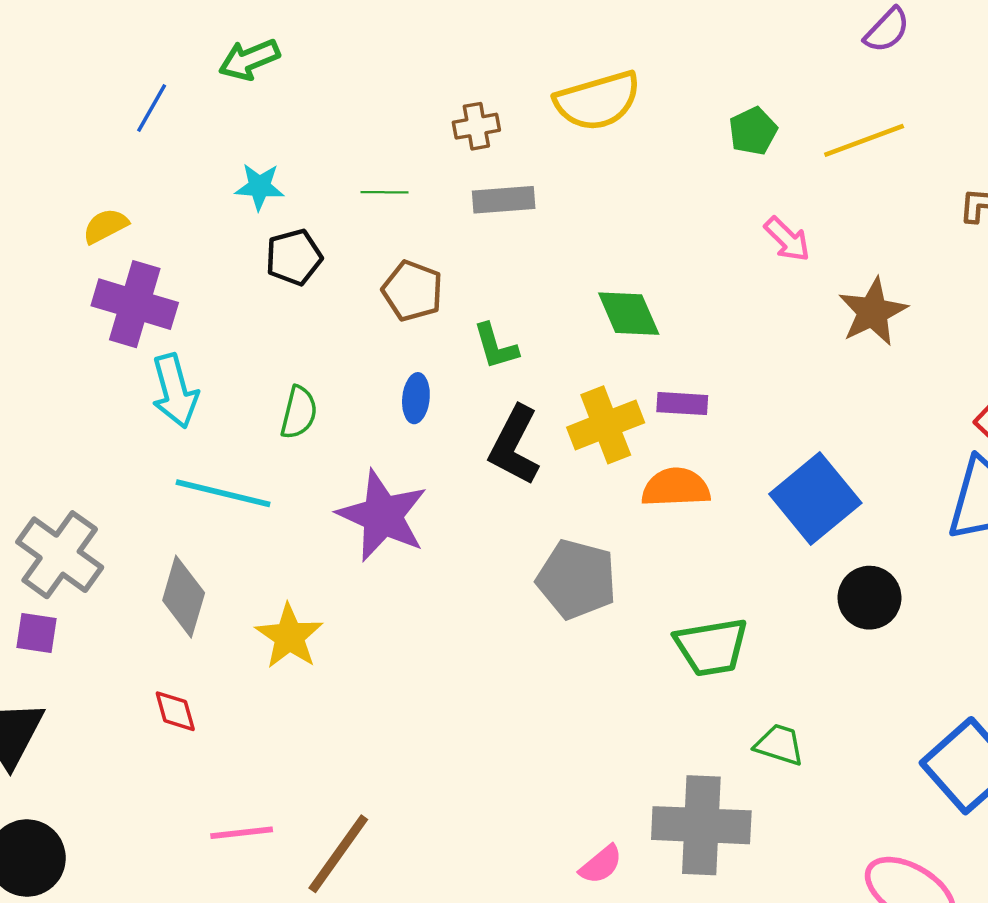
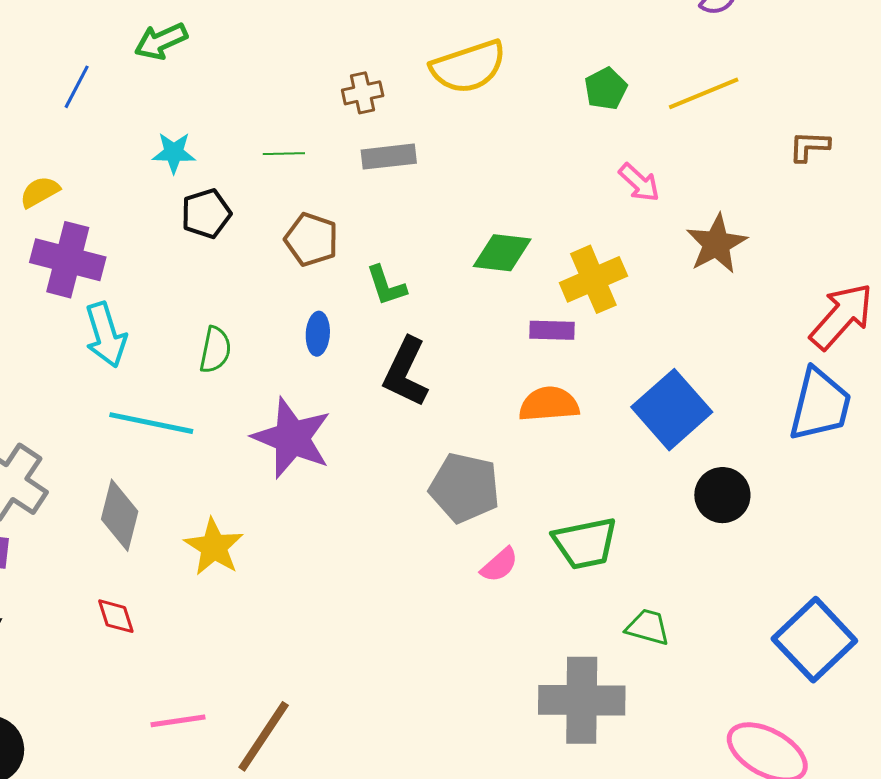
green diamond: (629, 314) -> (502, 253), turned -58
yellow cross: (606, 425) -> (593, 279), moved
pink semicircle: (601, 864) -> (499, 565), moved

